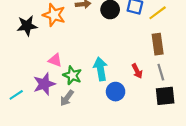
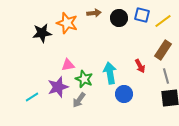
brown rectangle: (158, 44) -> (163, 50), turned 42
pink triangle: (55, 60) -> (68, 65), turned -32
red arrow: (137, 71) -> (140, 66), moved

